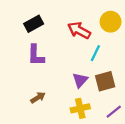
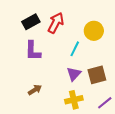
yellow circle: (111, 22) -> (94, 31), moved
red arrow: (79, 30) -> (56, 23), moved, turned 90
cyan line: (95, 53) -> (75, 49), moved

